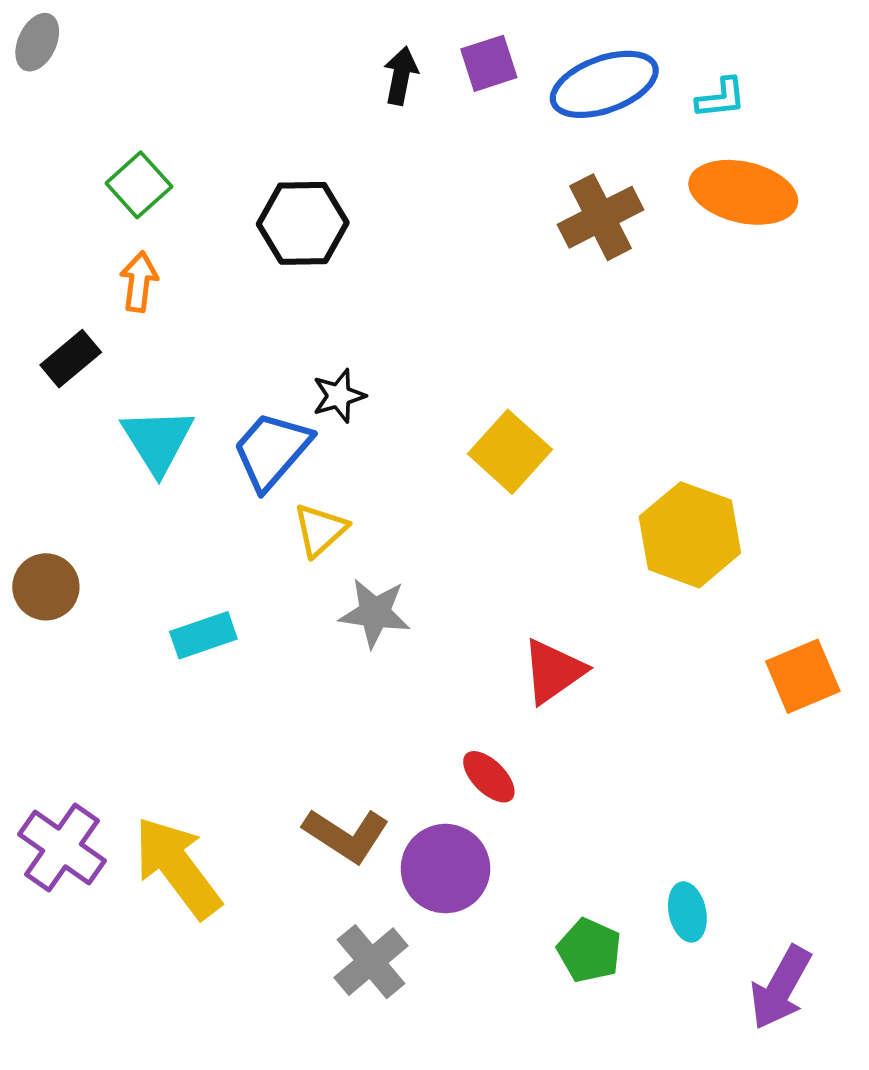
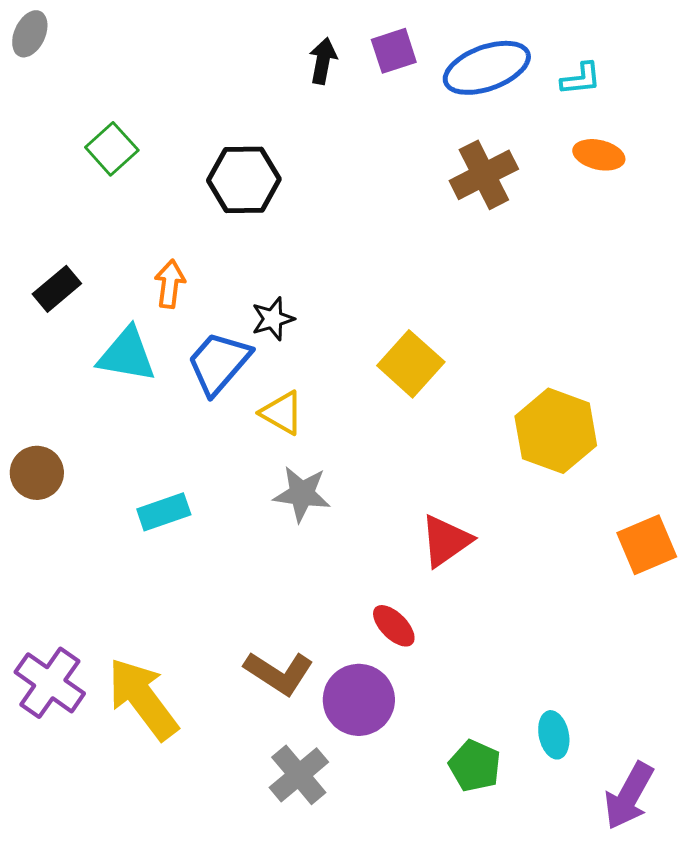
orange ellipse: (743, 192) -> (599, 155), size x0.6
orange arrow: (139, 282) -> (170, 284), moved
cyan triangle: (158, 440) -> (127, 355), turned -48
yellow triangle: (320, 530) -> (282, 413), moved, turned -48

